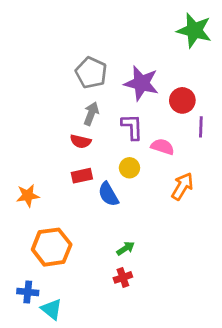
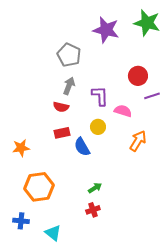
purple star: (141, 83) -> (106, 30), moved
purple line: (201, 127) -> (152, 96), turned 70
cyan triangle: (52, 309) -> (53, 233), moved

